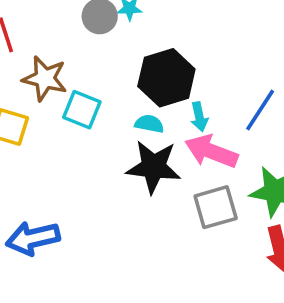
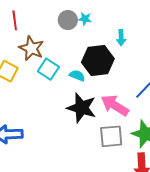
cyan arrow: (199, 117) -> (121, 38), moved
cyan semicircle: (149, 124) -> (77, 76), moved

